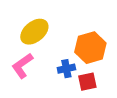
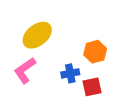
orange hexagon: (90, 48) -> (95, 52), size x0.7

